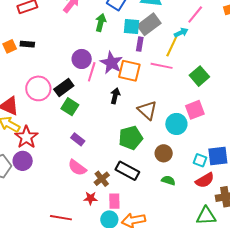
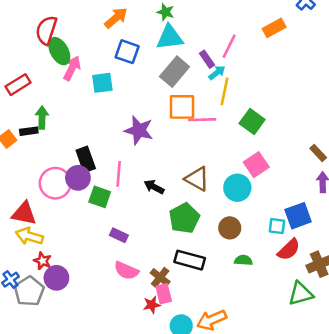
green arrow: (101, 23) -> (42, 118), moved
cyan square: (131, 27) -> (102, 83), moved
purple rectangle: (140, 44) -> (207, 59), moved, turned -32
yellow line: (172, 46) -> (225, 91), moved
purple circle: (82, 59) -> (78, 178), moved
orange square: (129, 71) -> (182, 107), moved
pink line: (92, 72) -> (119, 174), moved
black rectangle: (64, 88) -> (86, 159), moved, turned -60
black arrow: (115, 96) -> (154, 187), moved, turned -63
red star: (26, 137) -> (43, 261), moved, size x0.6
pink rectangle: (114, 201) -> (164, 294), moved

